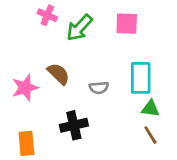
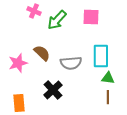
gray semicircle: (99, 88) -> (71, 63), size x1.5
black cross: (74, 125) -> (53, 90), turned -30
brown line: (150, 135) -> (108, 97), turned 32

